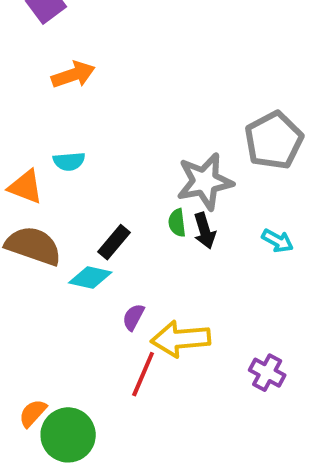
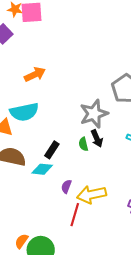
orange arrow: (73, 75) -> (35, 74), moved
cyan semicircle: (69, 161) -> (24, 112), size x1.8
green semicircle: (177, 223) -> (83, 144), moved

